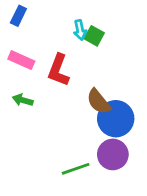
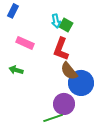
pink rectangle: (21, 60) -> (25, 43), moved
red L-shape: (58, 70) -> (61, 49), moved
purple circle: (113, 154) -> (64, 104), moved

